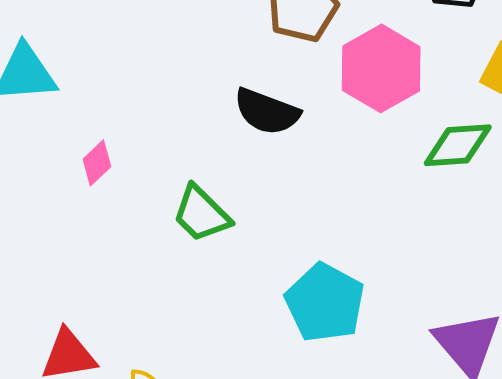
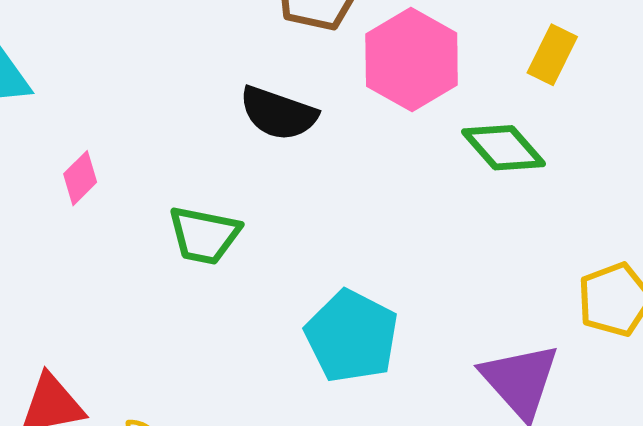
green diamond: (458, 145) -> (503, 148), turned 54
green trapezoid: (201, 214) -> (204, 235), turned -32

